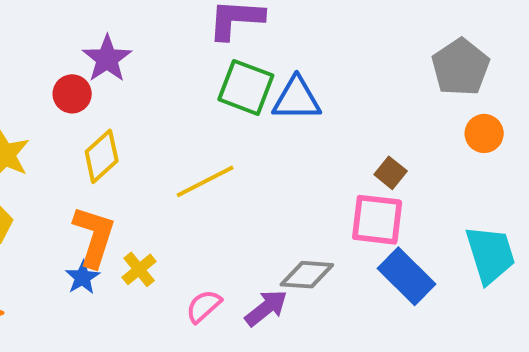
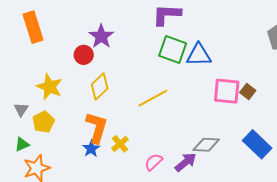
pink square: (377, 220) -> (227, 91), moved

